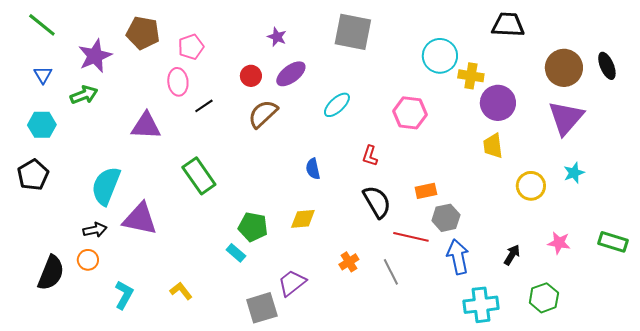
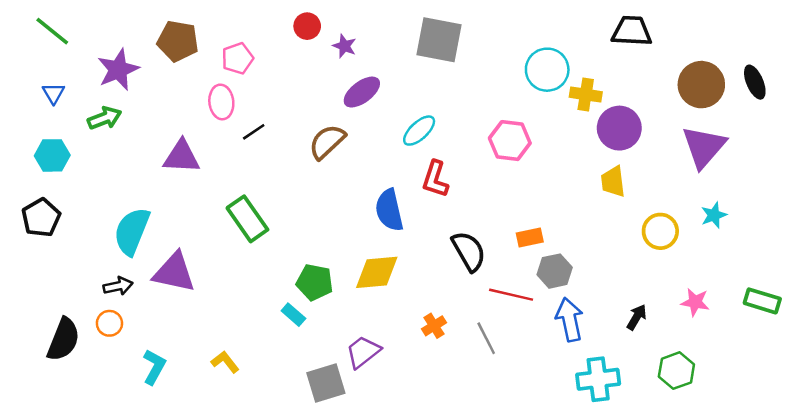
red circle: (251, 76) -> (307, 26), moved
red L-shape: (370, 156) -> (435, 179), moved, size x1.4
blue semicircle: (313, 169) -> (389, 210), size x1.6
yellow diamond: (303, 219) -> (377, 272), size x1.4

